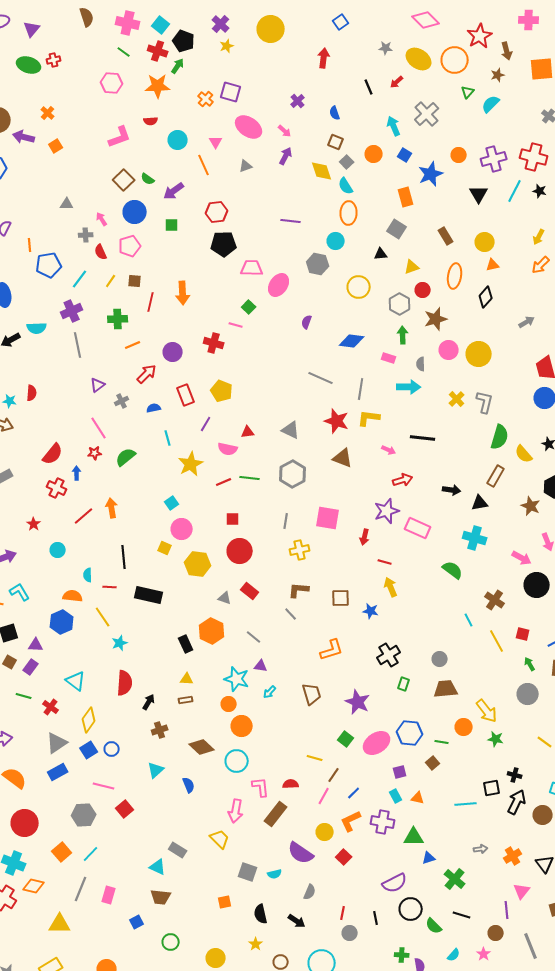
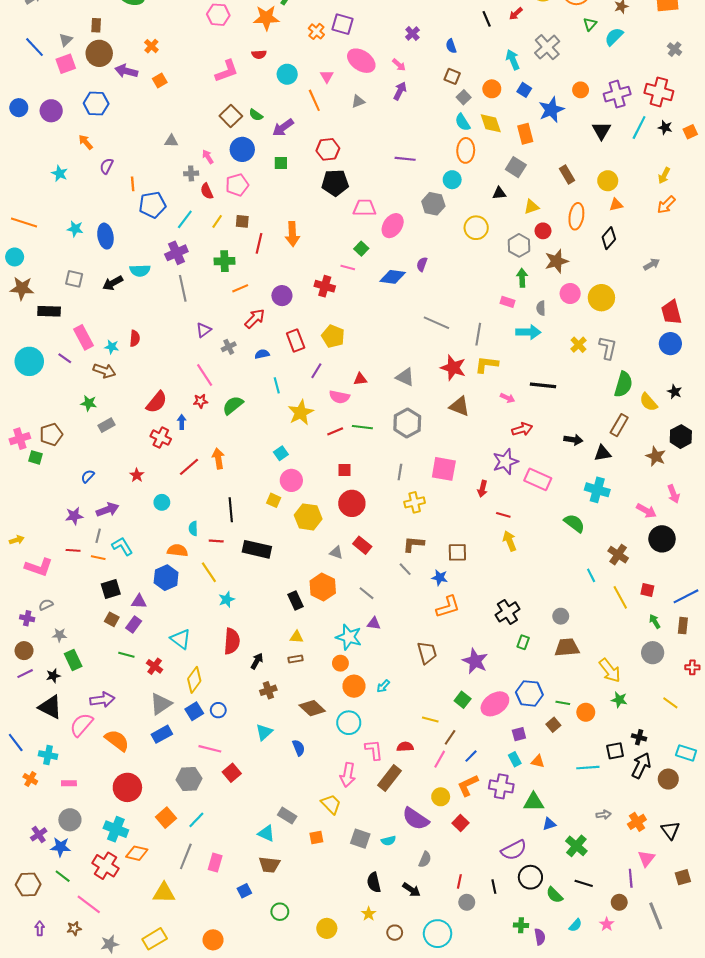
yellow diamond: (322, 171) -> (491, 123), moved
blue diamond: (352, 341) -> (393, 277), moved
blue star: (371, 611) -> (440, 578), moved
cyan arrow: (270, 692) -> (383, 686), moved
orange circle: (464, 727) -> (586, 712), moved
orange square: (225, 902) -> (316, 838), moved

